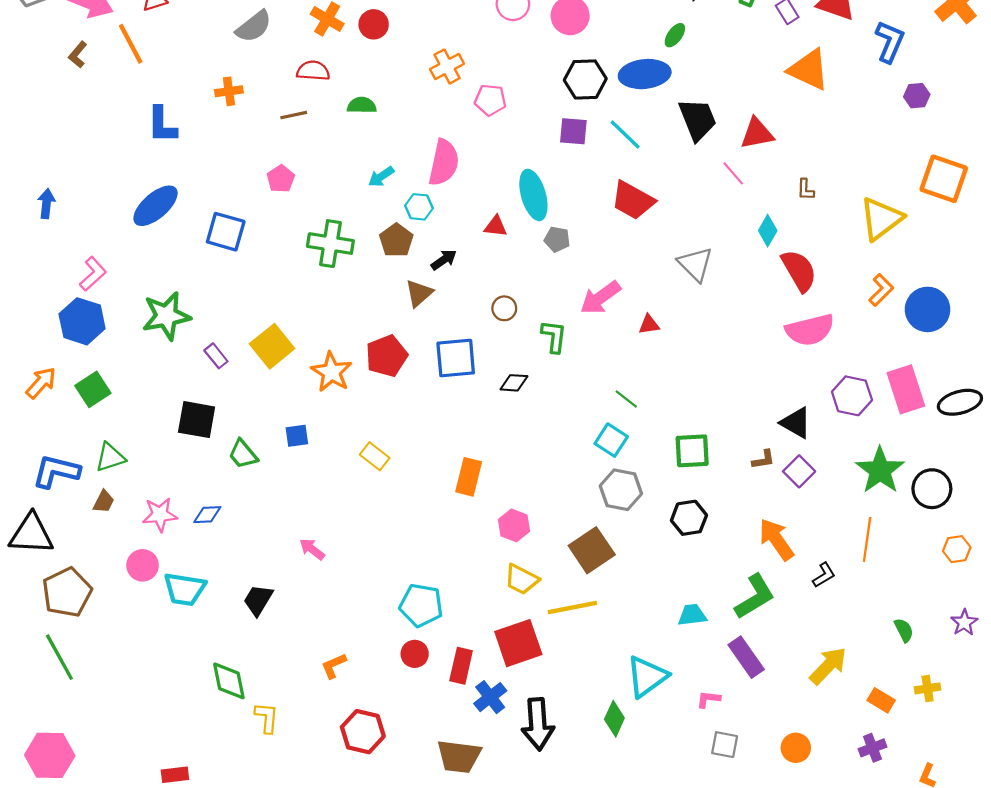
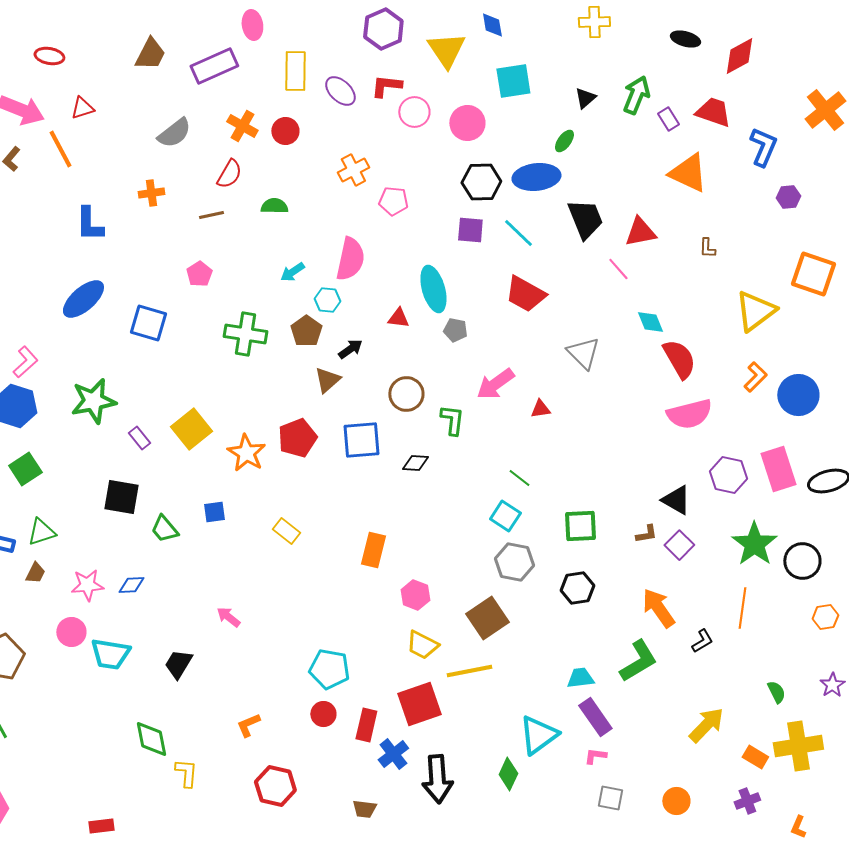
red semicircle: (313, 71) -> (229, 174), turned 116
brown L-shape: (806, 190) -> (707, 248), moved
cyan diamond: (768, 231) -> (650, 322), turned -52
brown circle: (504, 308) -> (406, 394), size x1.5
purple rectangle: (746, 657) -> (595, 717), moved
yellow cross: (928, 688) -> (798, 746), size x2.0
brown trapezoid: (459, 756) -> (364, 809), size x0.6

